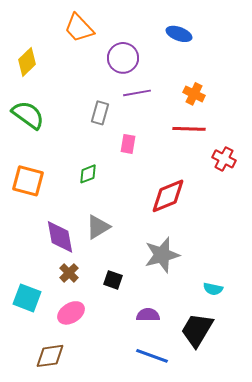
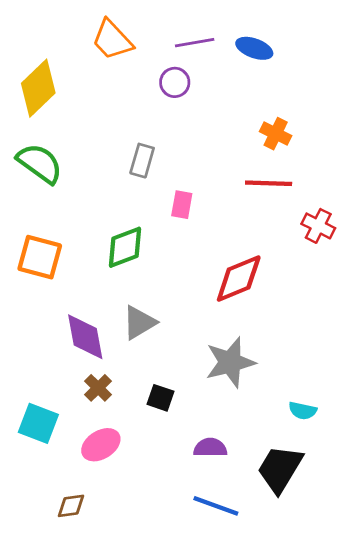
purple circle: (123, 58) -> (175, 82), size x0.7
yellow diamond: (27, 62) -> (38, 88), size x1.4
purple line: (137, 93) -> (195, 43), moved
green diamond: (88, 174) -> (125, 247), size x1.5
brown diamond: (50, 356) -> (71, 506), size x0.7

